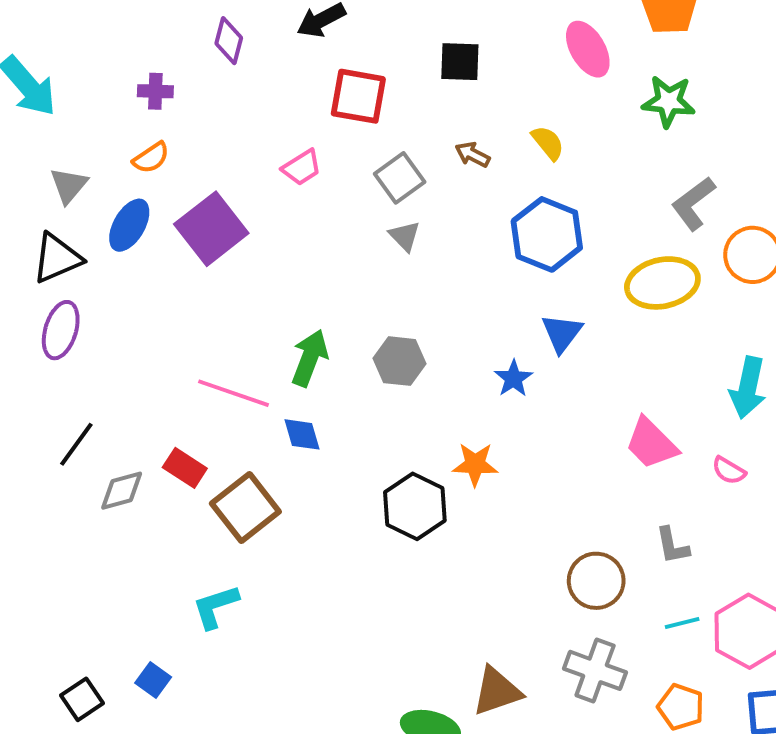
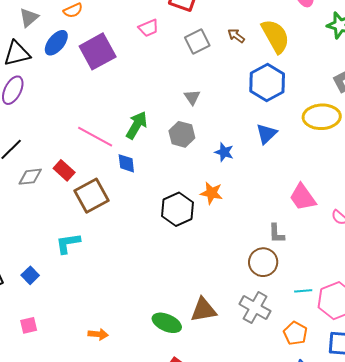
yellow semicircle: (548, 143) -> (275, 36), size x1.8
gray triangle: (405, 236) -> (192, 97), moved
blue star: (513, 378) -> (224, 152), moved, turned -30
gray L-shape: (672, 546) -> (276, 233), moved

